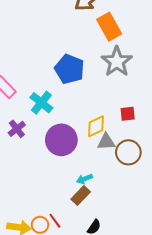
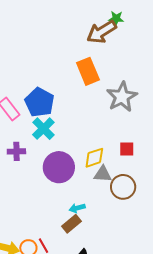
orange rectangle: (109, 27) -> (88, 71), moved
blue pentagon: (69, 69) -> (40, 102), moved
purple cross: (17, 129) -> (16, 151), turned 30

